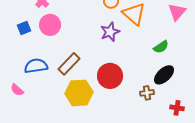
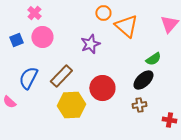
purple star: (110, 32) -> (90, 44), moved
blue semicircle: (36, 66) -> (28, 78), turned -55
black ellipse: (164, 75) -> (143, 80), moved

